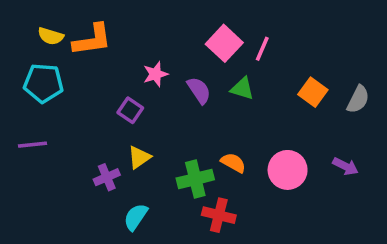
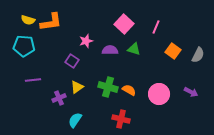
pink line: (262, 49) -> (156, 27), moved
purple semicircle: (199, 90) -> (110, 50), turned -56
purple line: (33, 145) -> (33, 80), moved
green cross: (195, 179) -> (108, 87), moved, turned 30

